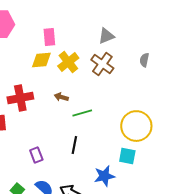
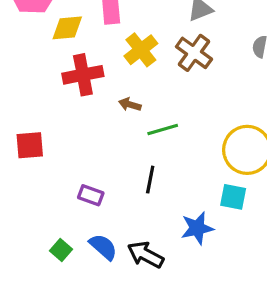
yellow diamond: (41, 60) -> (67, 28), moved
red cross: (20, 98) -> (83, 75), moved
purple rectangle: (36, 155) -> (91, 195), turned -49

